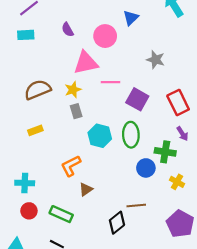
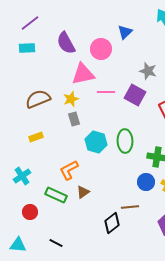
purple semicircle: (68, 30) -> (66, 43), size x1.6
purple square: (137, 99) -> (135, 95), moved
blue circle: (146, 168) -> (146, 182), moved
cyan cross: (25, 183) -> (22, 176), moved, turned -36
green rectangle: (61, 214) -> (56, 195), moved

